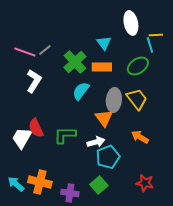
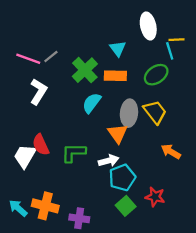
orange arrow: (140, 137) -> (171, 152), moved
red star: (145, 183) -> (155, 197), moved
green square: (99, 185) -> (126, 206), moved

